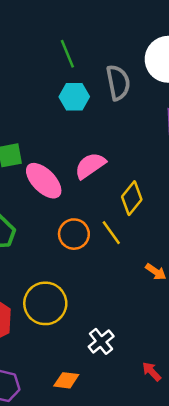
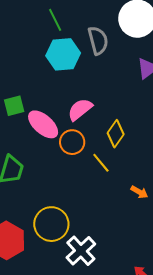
cyan hexagon: (74, 97) -> (63, 54), size x1.4
orange circle: (74, 234) -> (72, 142), moved
white cross: (101, 341) -> (81, 251), moved, size x1.4

